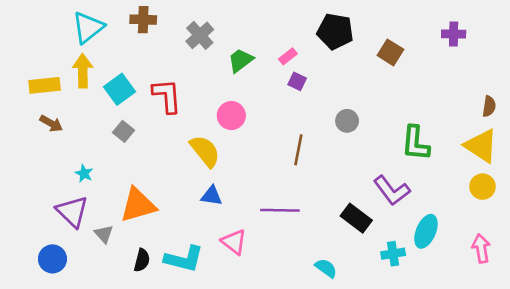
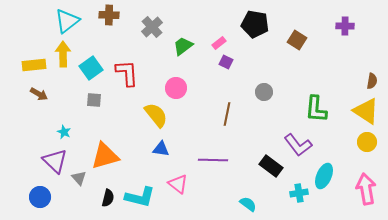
gray square: (124, 131) -> (94, 100), turned -35
pink arrow: (481, 248) -> (366, 189), size x1.4

